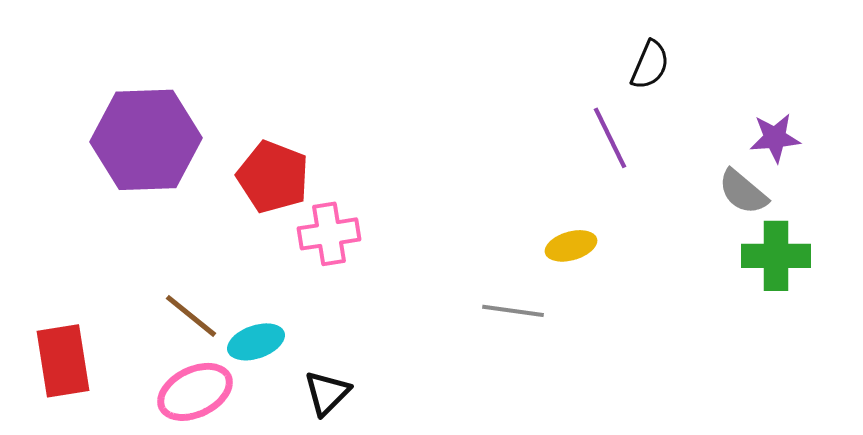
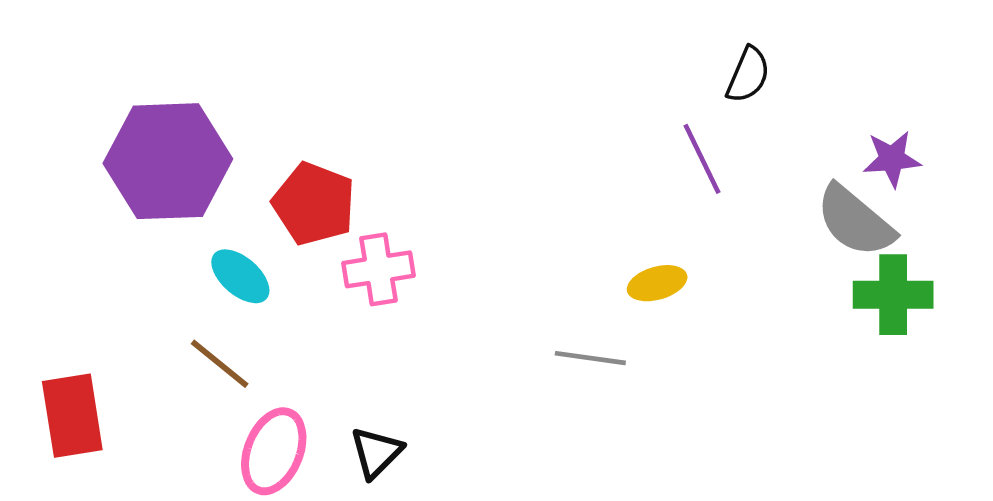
gray semicircle: (743, 192) -> (855, 221), size x1.4
cyan ellipse: (256, 342) -> (240, 276), moved, turned 60
pink ellipse: (195, 392) -> (274, 451), moved, turned -42

